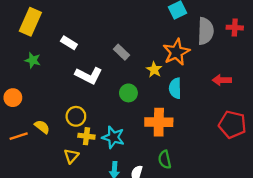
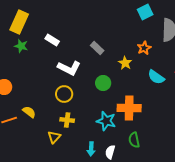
orange star: (176, 52) -> (144, 48), size x0.6
green star: (33, 60) -> (21, 46), moved
cyan semicircle: (175, 88) -> (156, 77), moved, turned -54
yellow circle: (76, 116) -> (64, 94), moved
cyan star: (113, 137) -> (106, 121), moved

